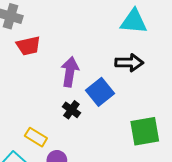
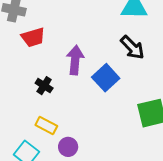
black arrow: (129, 63) -> (132, 47), turned 48
black cross: (71, 110) -> (44, 86), moved

